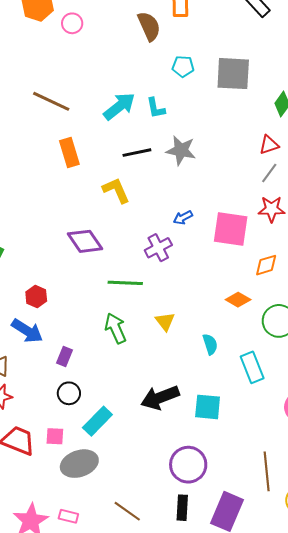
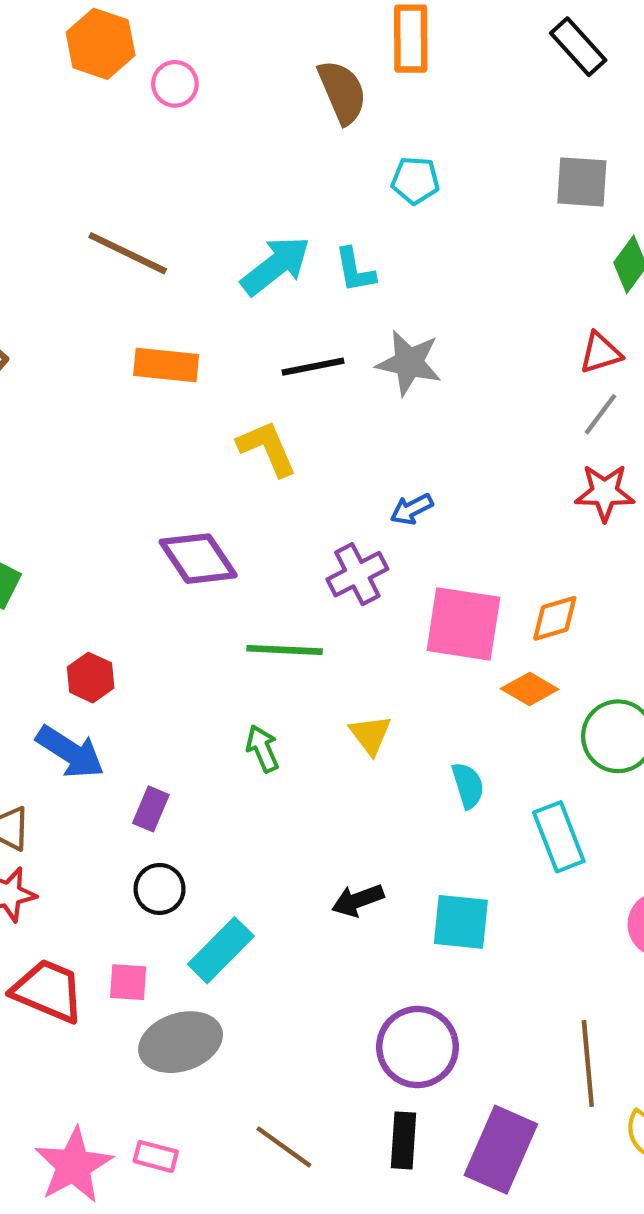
gray square: (233, 74) -> (582, 182), moved, size x0.7
orange rectangle: (69, 153) -> (166, 365), turned -68
pink square: (231, 229) -> (463, 624), moved
orange diamond: (266, 265) -> (555, 618), moved
green arrow: (116, 328) -> (262, 749), size x0.7
black arrow: (160, 398) -> (358, 900), size x0.6

